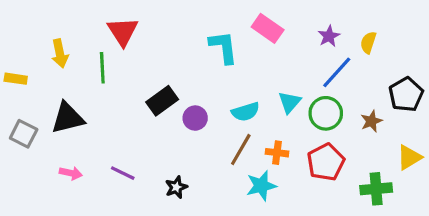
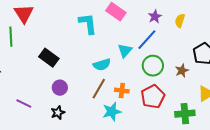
blue line: (337, 72) -> (147, 40), moved
black rectangle: (162, 101) -> (49, 58), turned 72
cyan triangle: (290, 102) -> (125, 51), moved
purple circle: (195, 118) -> (60, 88), moved

